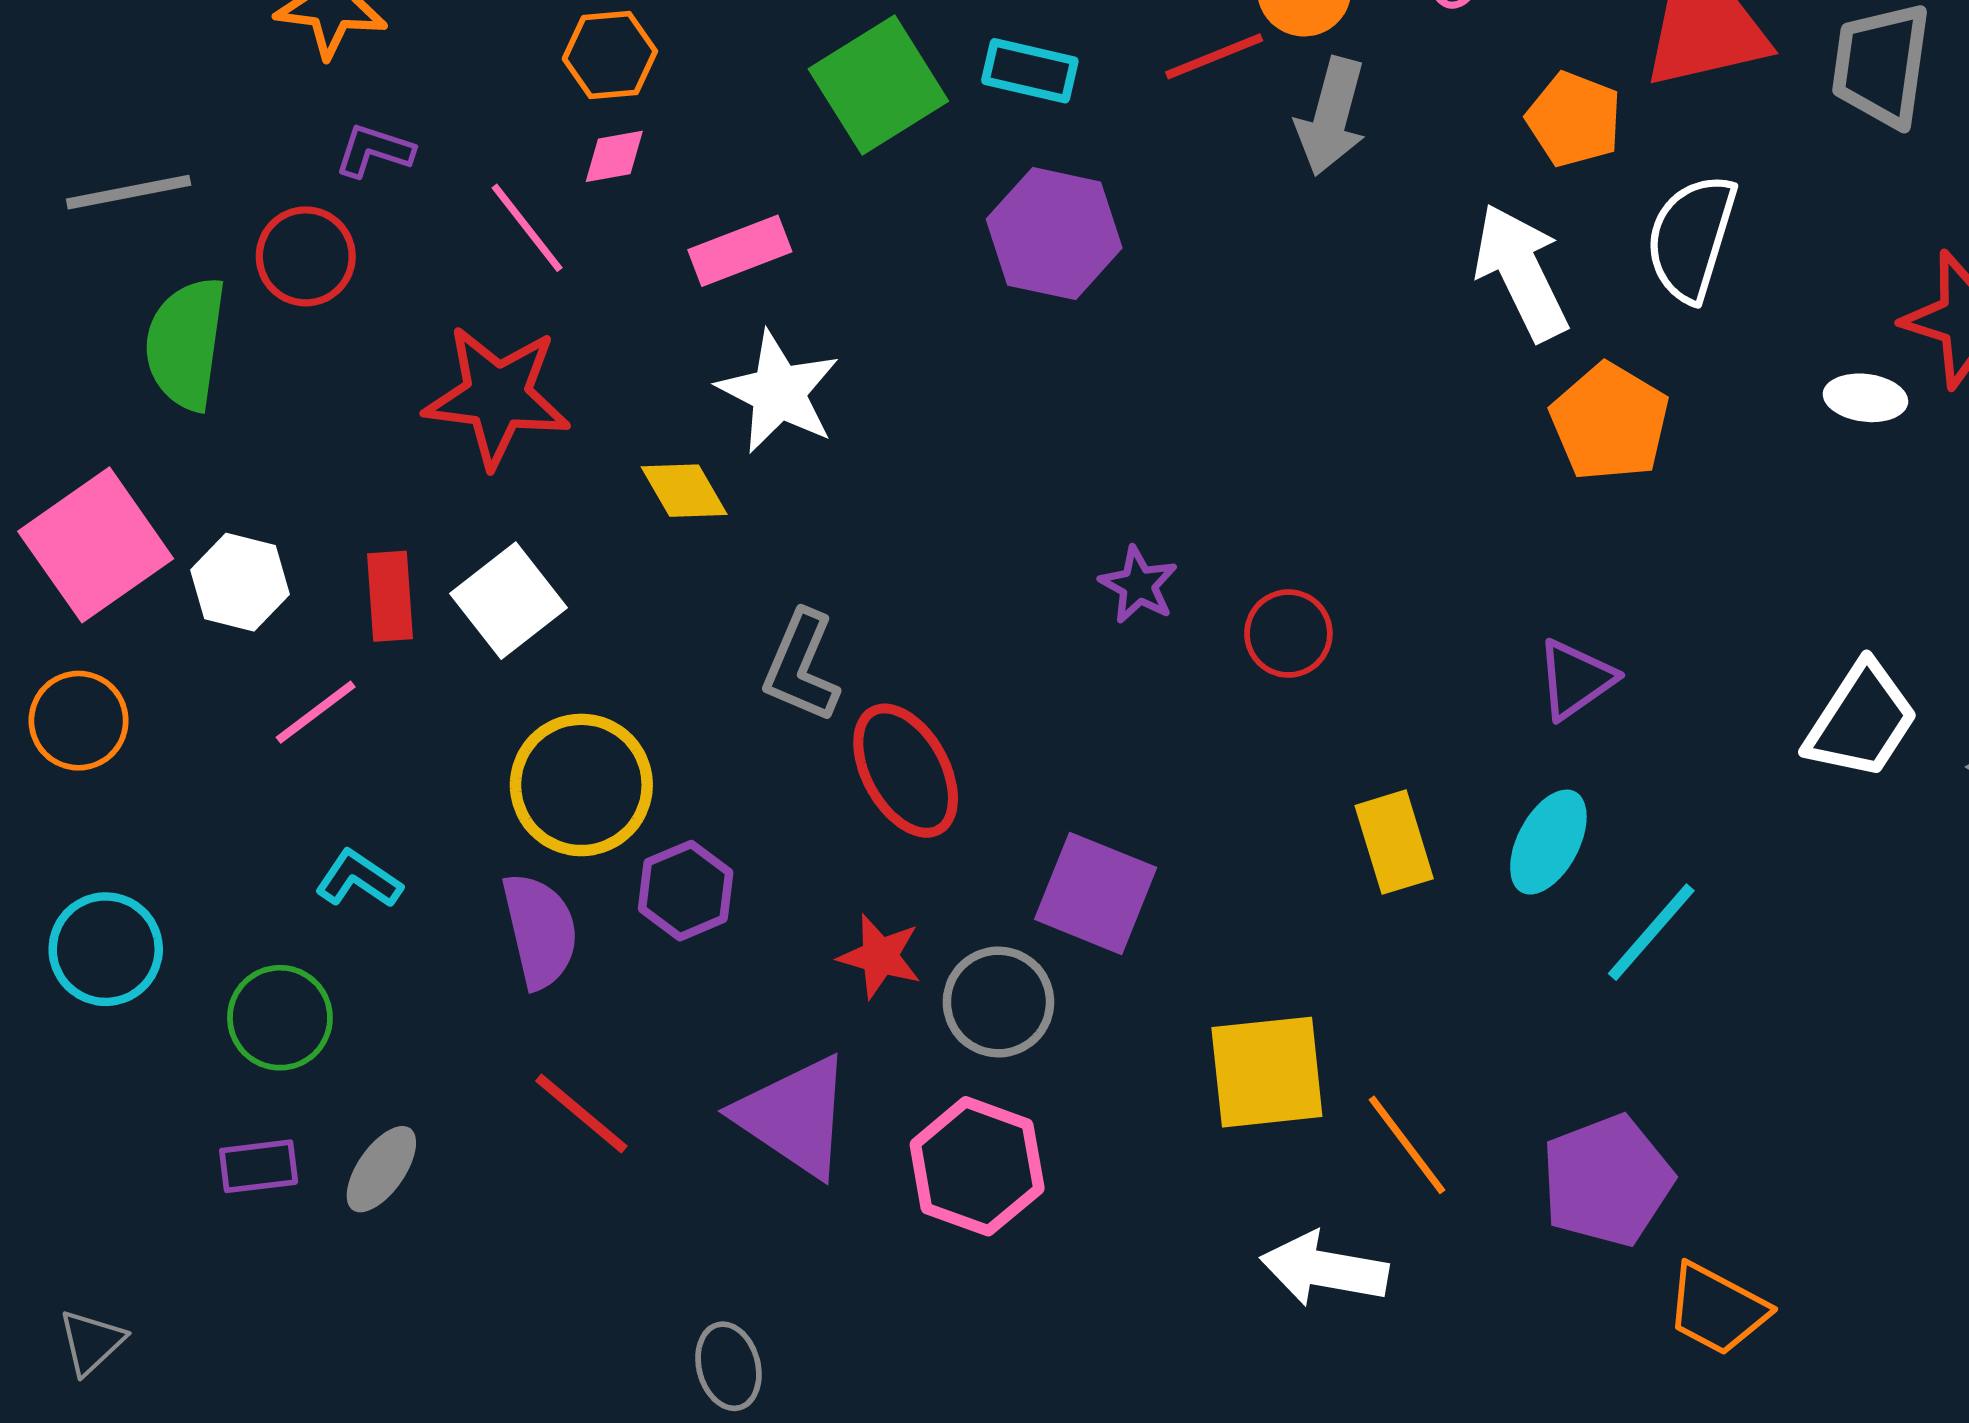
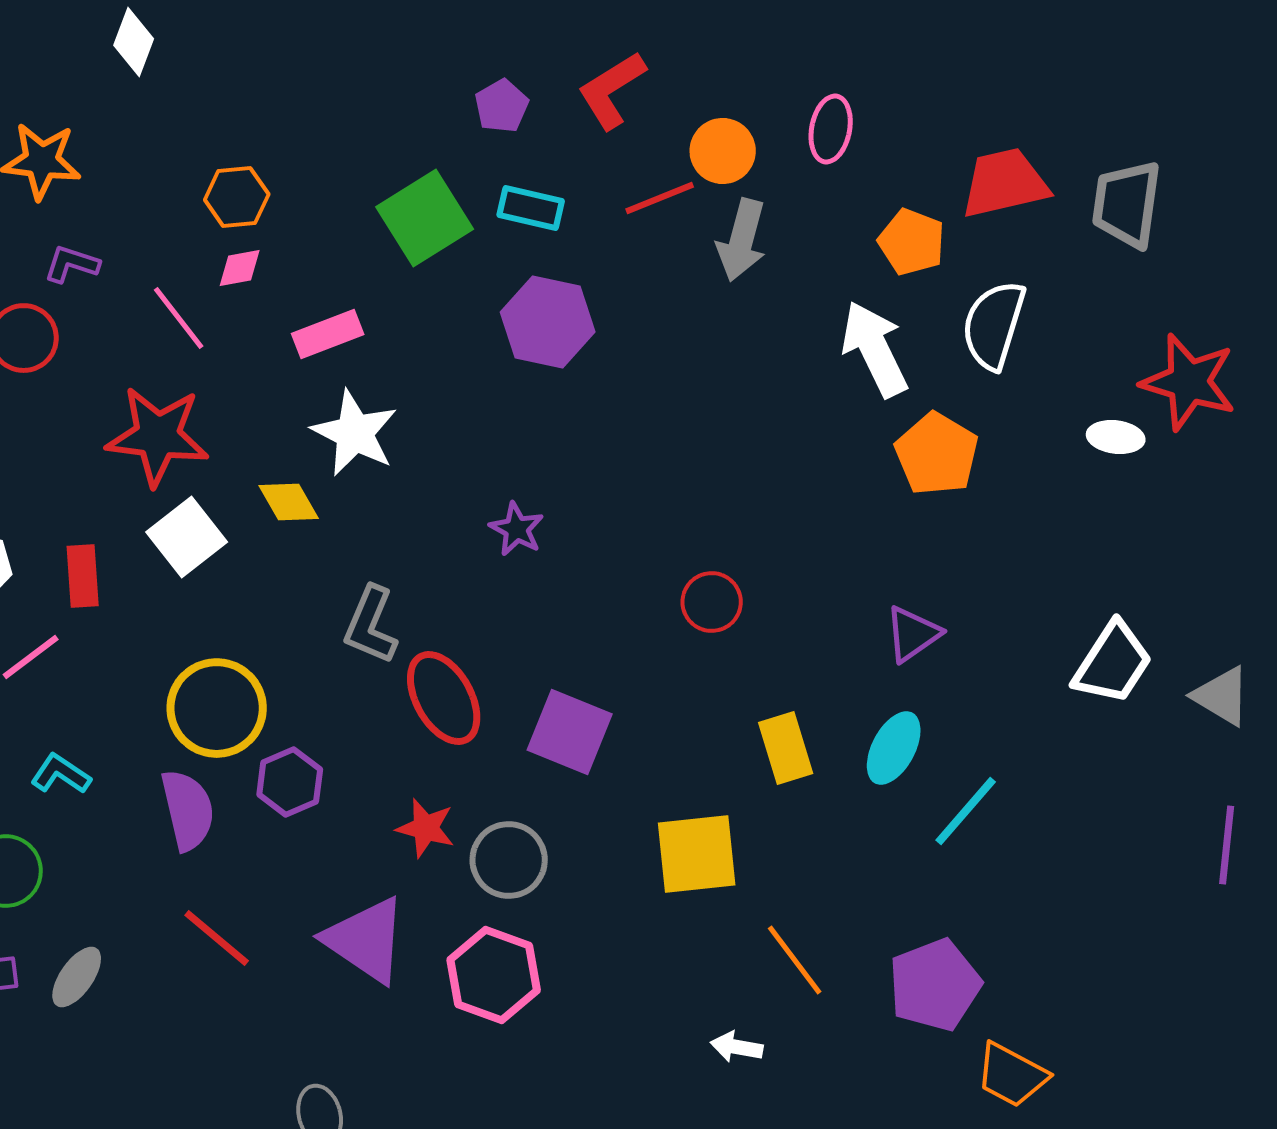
purple star: (1138, 585) -> (517, 529), moved
white square: (509, 601) -> (187, 537), moved
purple square: (1096, 893) -> (570, 732), moved
yellow square: (1267, 1072) -> (697, 854), moved
white arrow: (1324, 1269) -> (737, 1047), size x0.6

